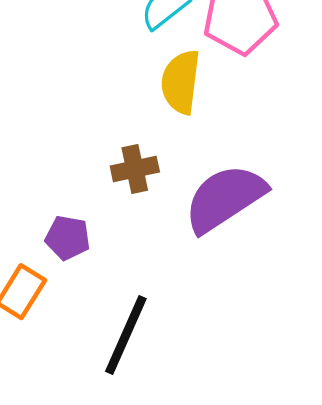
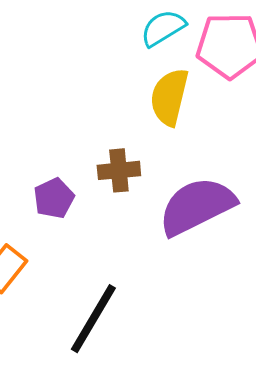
purple pentagon: (68, 238) -> (54, 198), moved, turned 30

